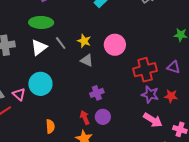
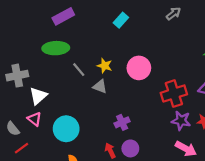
white triangle: (39, 47) -> (38, 96), moved
gray triangle: (87, 60) -> (100, 87), moved
cyan circle: (40, 84) -> (66, 129), moved
pink triangle: (19, 94) -> (35, 119), moved

